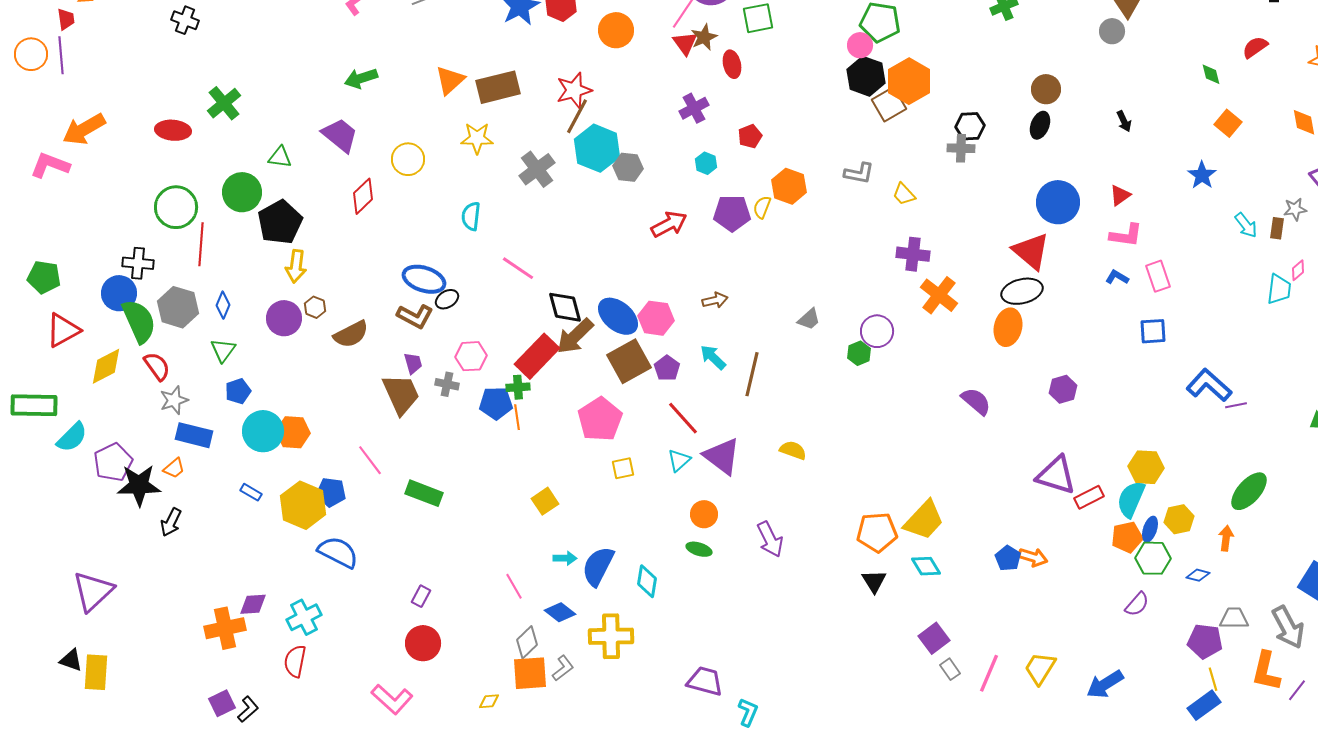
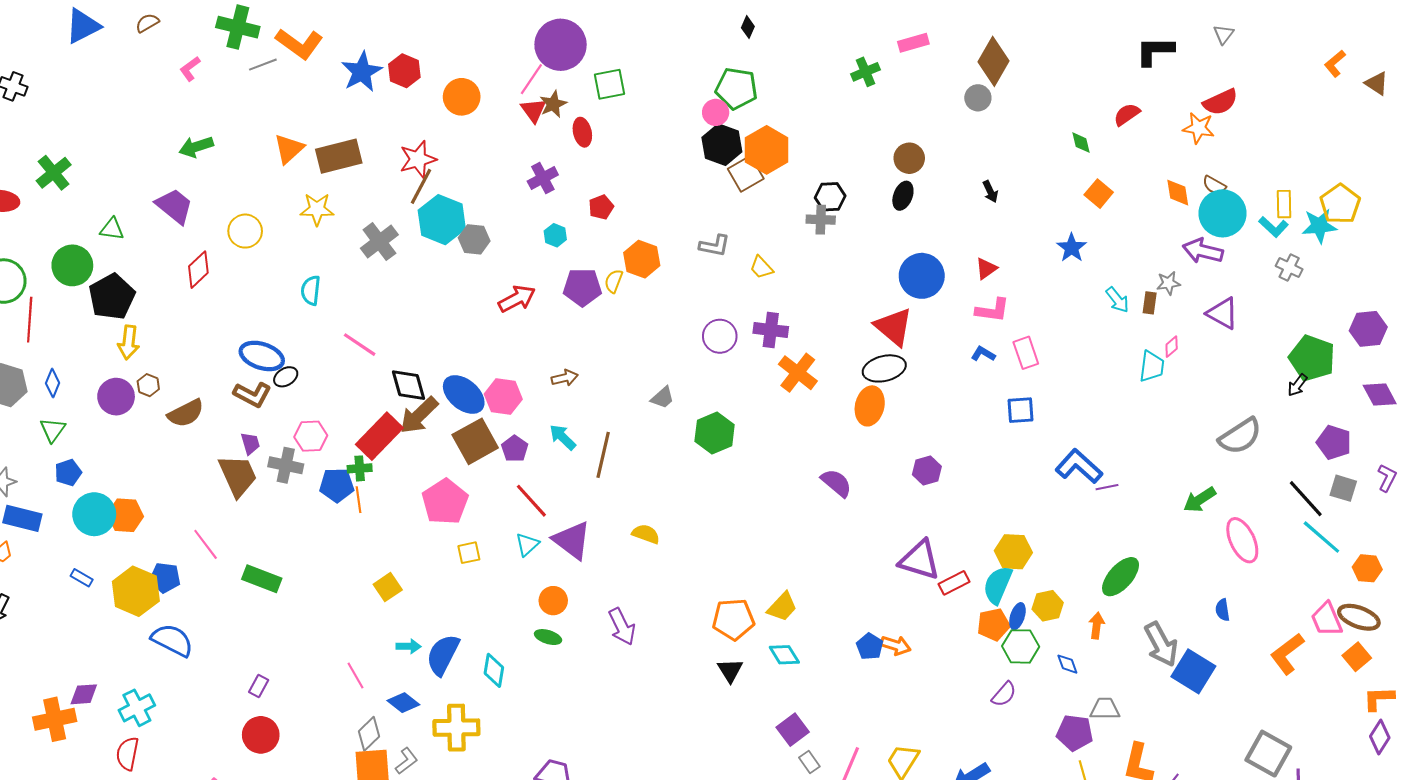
purple circle: (877, 331) -> (720, 336), moved
green hexagon: (859, 353) -> (715, 433), size x1.6
gray cross: (447, 384) -> (286, 465), size x1.4
yellow trapezoid: (924, 520) -> (782, 607), size x0.7
blue diamond: (1198, 575) -> (1067, 664), turned 55
gray arrow: (1288, 627) -> (1161, 644), moved

